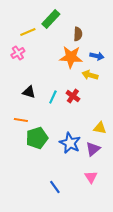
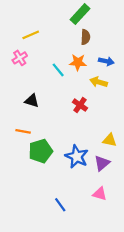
green rectangle: (51, 19) -> (80, 14), moved
orange star: (71, 57) -> (78, 62), size x0.7
cyan line: (53, 97) -> (58, 70), moved, turned -64
pink triangle: (91, 177) -> (100, 194), turned -40

